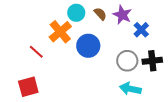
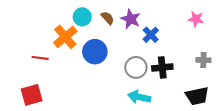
red line: (36, 52) -> (40, 58), turned -35

